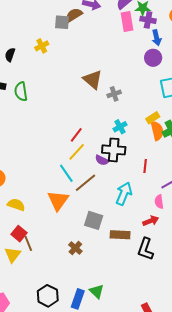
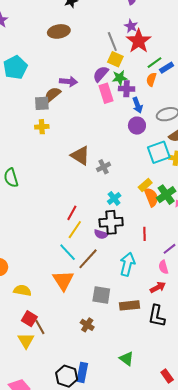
yellow cross: (42, 46) -> (42, 127), moved, turned 32
green triangle: (97, 291) -> (127, 359), moved
blue rectangle: (78, 299) -> (82, 372), moved

